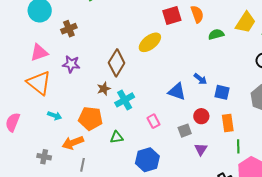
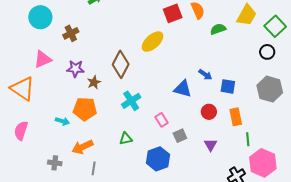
orange triangle: (39, 83) -> (23, 89), moved
brown star: (104, 89) -> (94, 82), moved
orange pentagon: (90, 118) -> (85, 109), moved
gray square: (185, 131) -> (180, 136), moved

